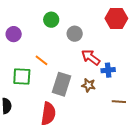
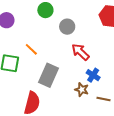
blue cross: (108, 70) -> (93, 75), moved, turned 32
brown star: (89, 85) -> (82, 90), moved

